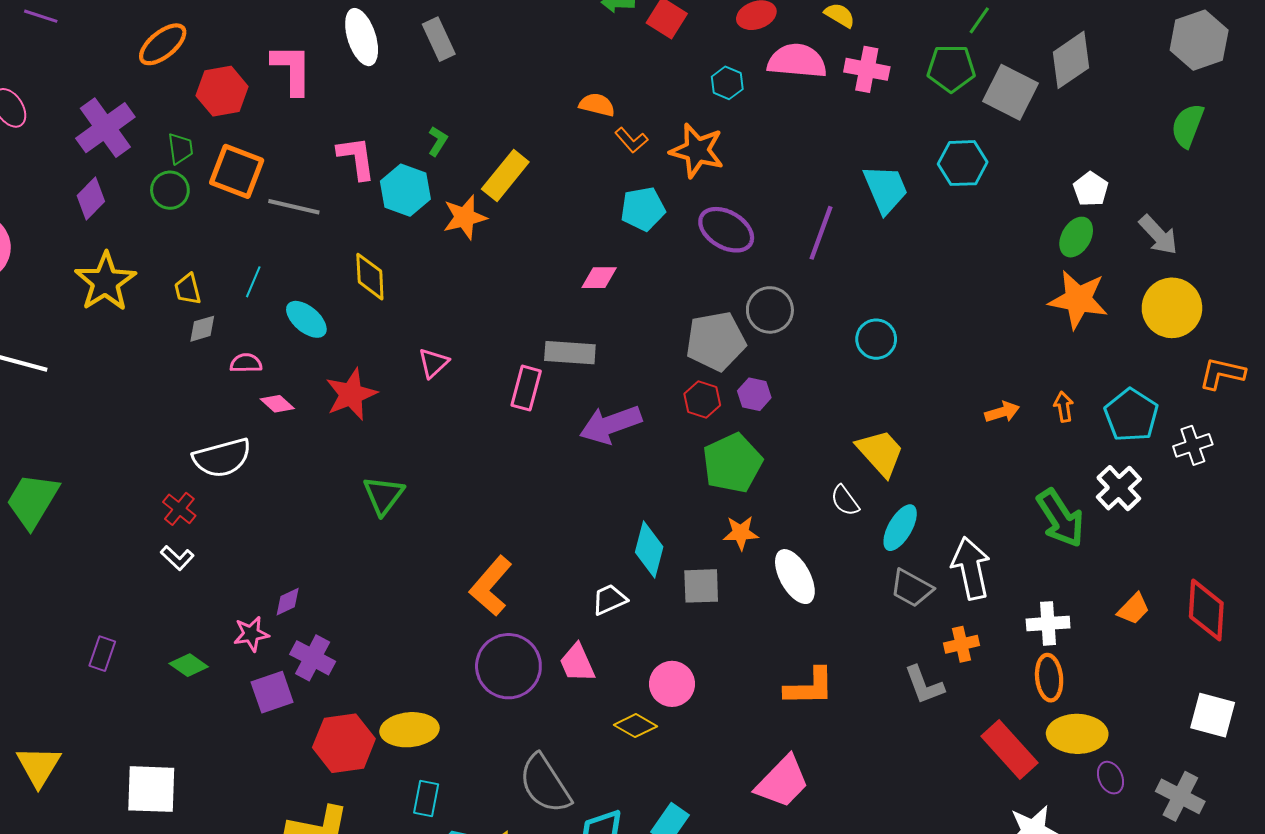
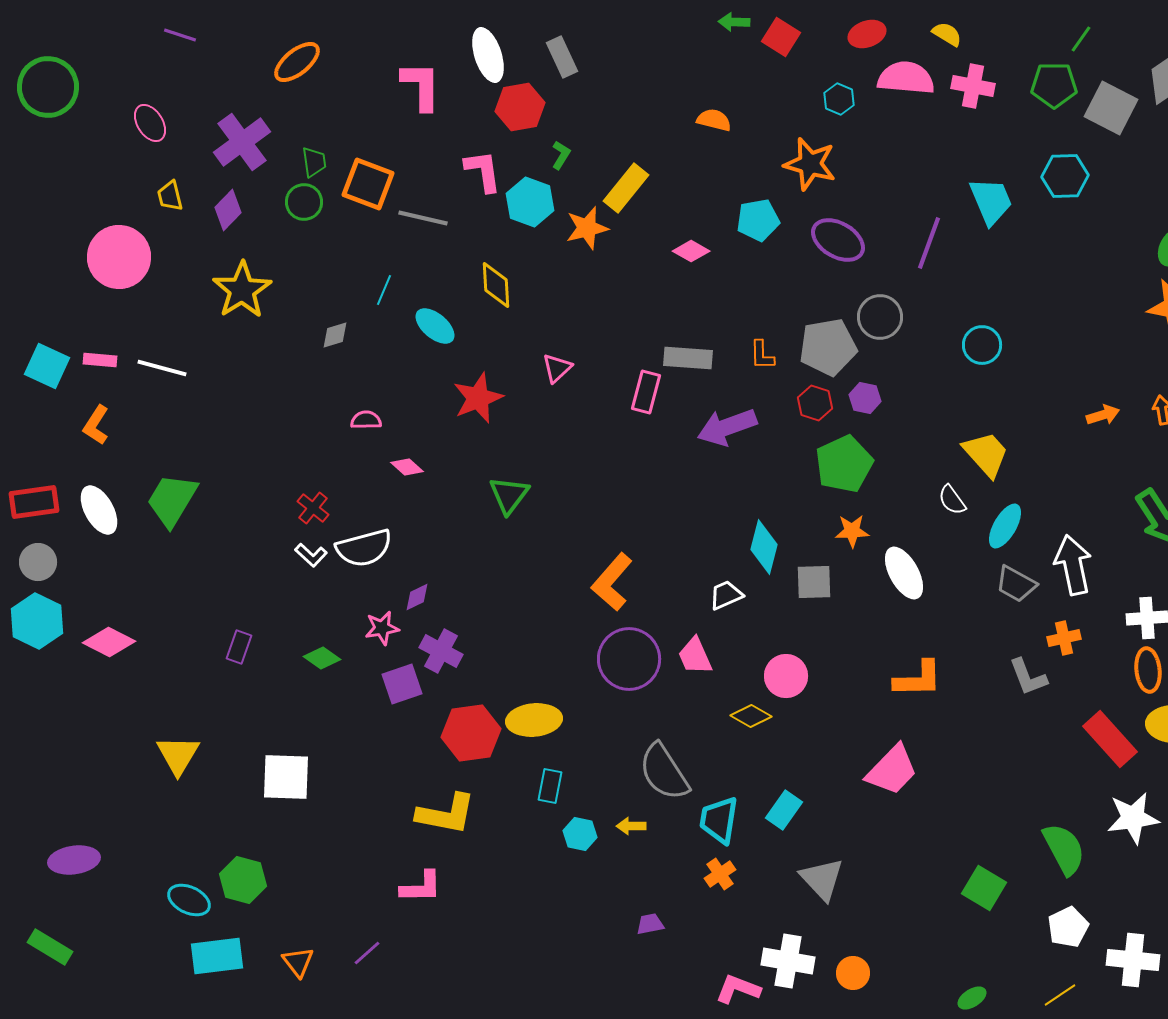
red hexagon: (222, 91) -> (520, 107), moved
orange L-shape: (631, 140) -> (762, 355), moved, turned 40
pink diamond: (599, 278) -> (691, 251), moved, turned 30
yellow trapezoid: (188, 289) -> (170, 196), moved
pink semicircle: (246, 363) -> (366, 420), moved
pink diamond: (277, 404) -> (407, 467), moved
white semicircle: (222, 458) -> (364, 548), moved

